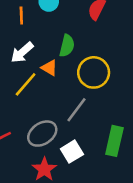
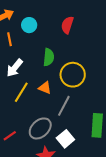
orange triangle: (49, 68) -> (45, 88), moved

